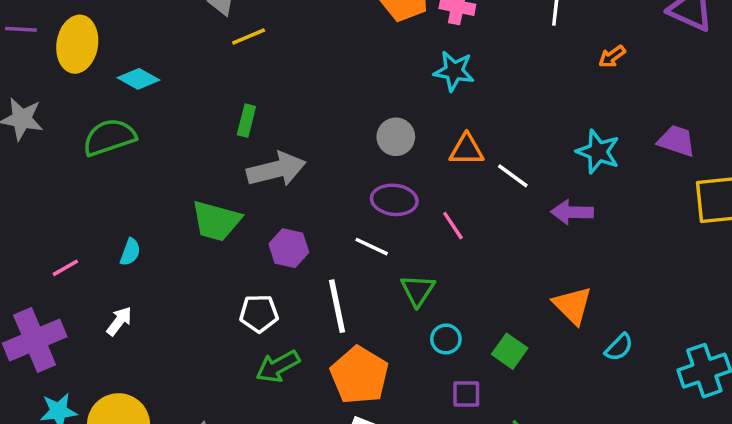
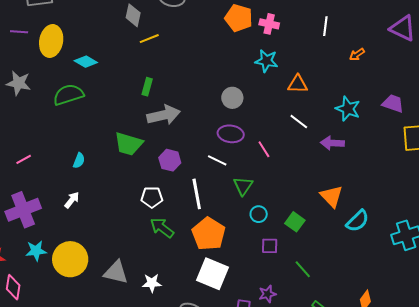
orange triangle: (466, 150) -> (298, 84), moved
pink line: (65, 268) -> (24, 159), moved
cyan semicircle: (619, 347) -> (358, 221), size x1.4
green arrow: (278, 366) -> (162, 228), turned 65

